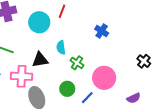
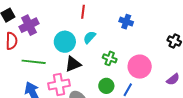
cyan circle: (39, 22) -> (65, 42), moved
cyan semicircle: (61, 48) -> (90, 37), moved, turned 64

